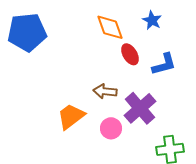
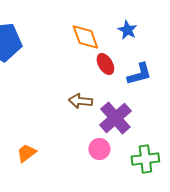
orange trapezoid: (71, 116) -> (26, 153), moved, size x0.7
pink circle: (111, 128) -> (99, 149), moved

